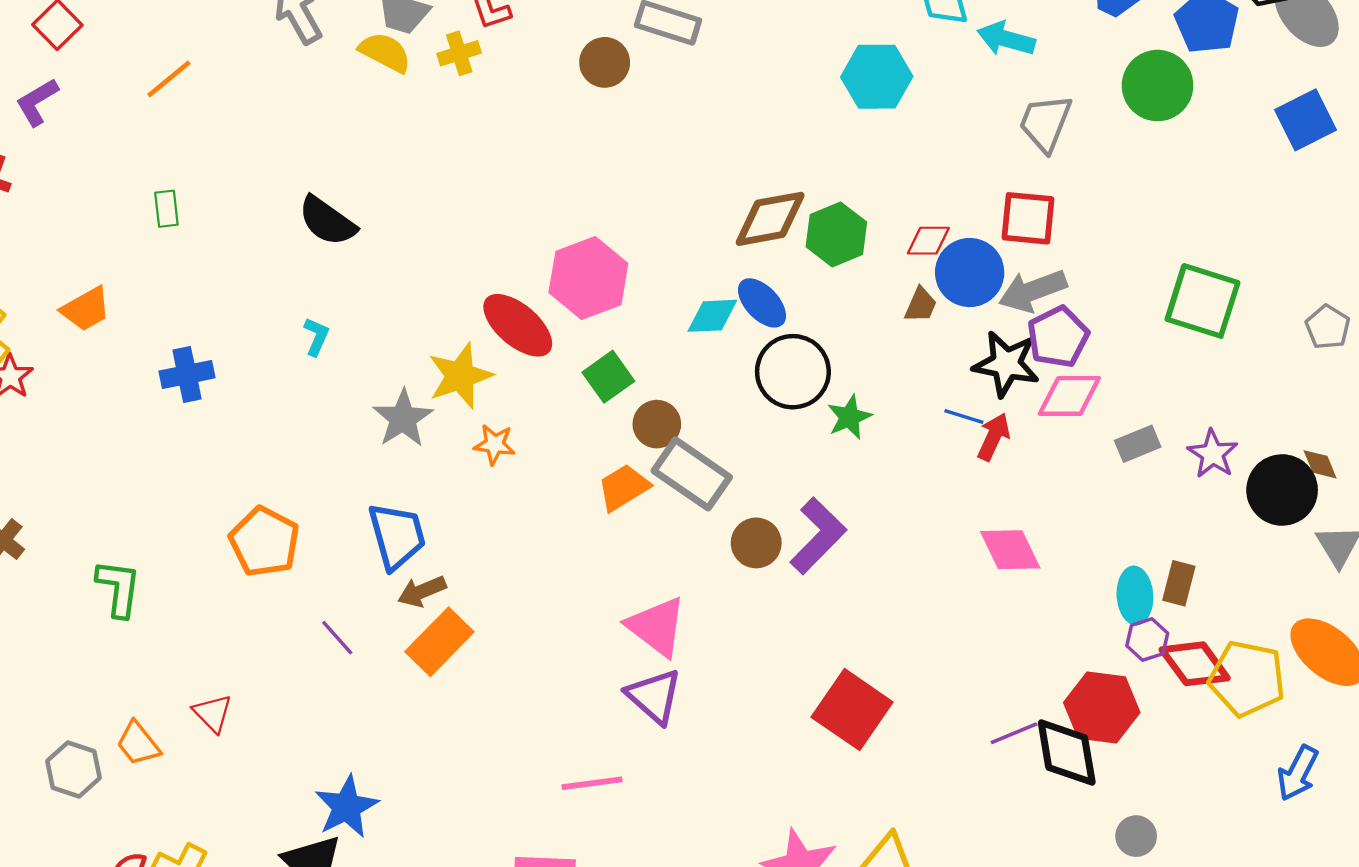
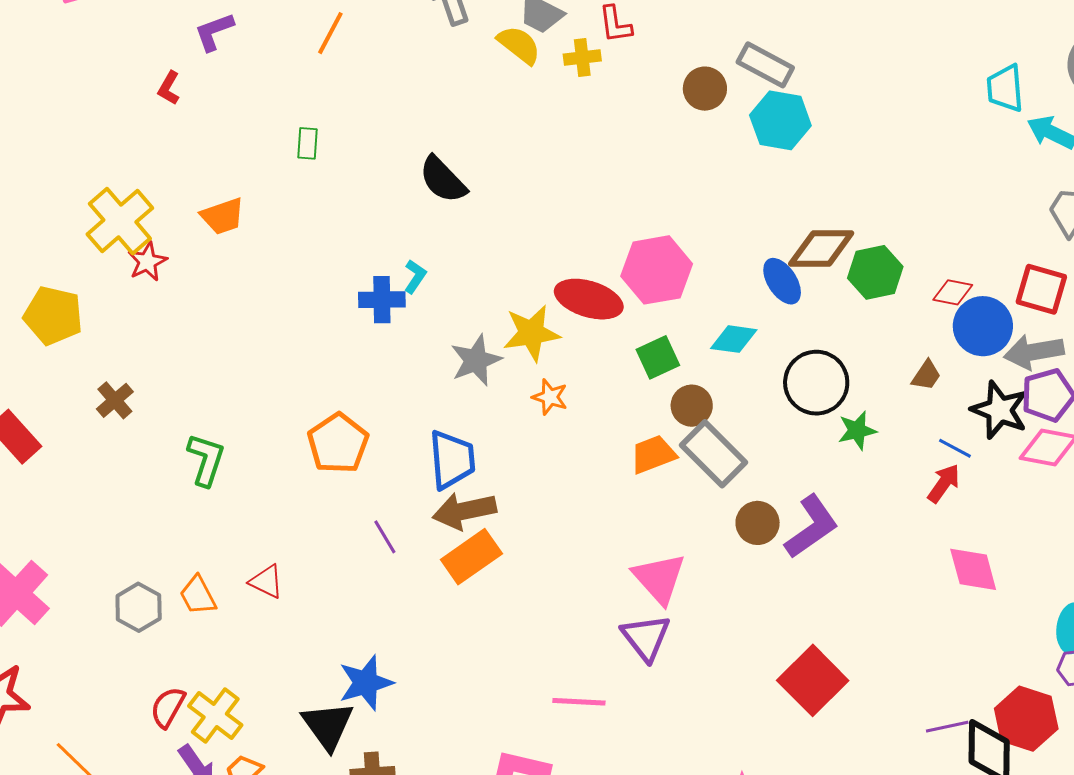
cyan hexagon: (877, 77) -> (780, 120), moved
orange line: (169, 79) -> (330, 33), turned -33
blue ellipse: (762, 303) -> (782, 281), moved
brown trapezoid: (921, 305) -> (926, 375), moved
cyan diamond: (712, 316) -> (734, 339), moved
red ellipse: (518, 325) -> (589, 299), turned -34
blue cross: (187, 374) -> (382, 300), moved
red arrow: (994, 437) -> (944, 483), moved
brown arrow: (422, 591) -> (464, 511), size x1.5
red triangle: (213, 713) -> (266, 582), turned -30

